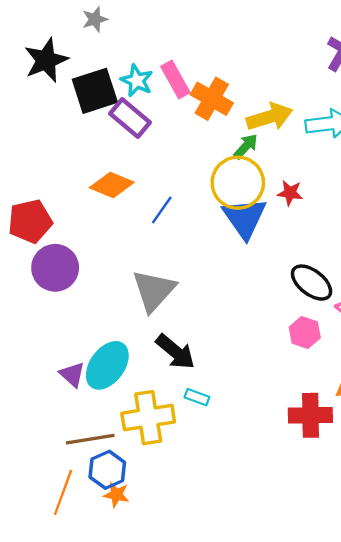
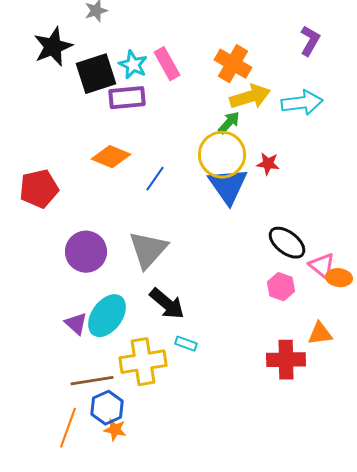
orange cross: (212, 99) -> (233, 64), moved
purple rectangle: (130, 118) -> (127, 98), turned -45
purple circle: (55, 268) -> (86, 252), moved

